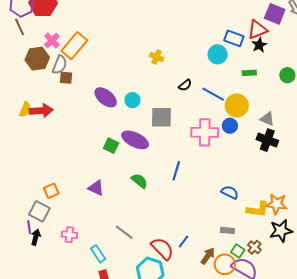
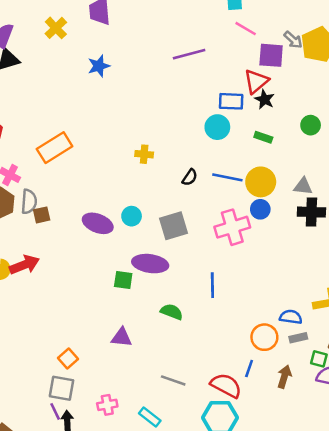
orange rectangle: (74, 46) -> (55, 148), moved, turned 36
green rectangle: (249, 73) -> (263, 137), turned 40
blue semicircle: (230, 192) -> (291, 317), moved
orange circle: (225, 264) -> (264, 337), moved

